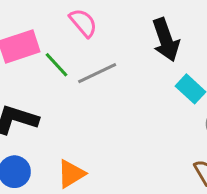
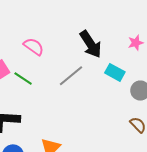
gray line: (97, 73) -> (71, 76), moved

